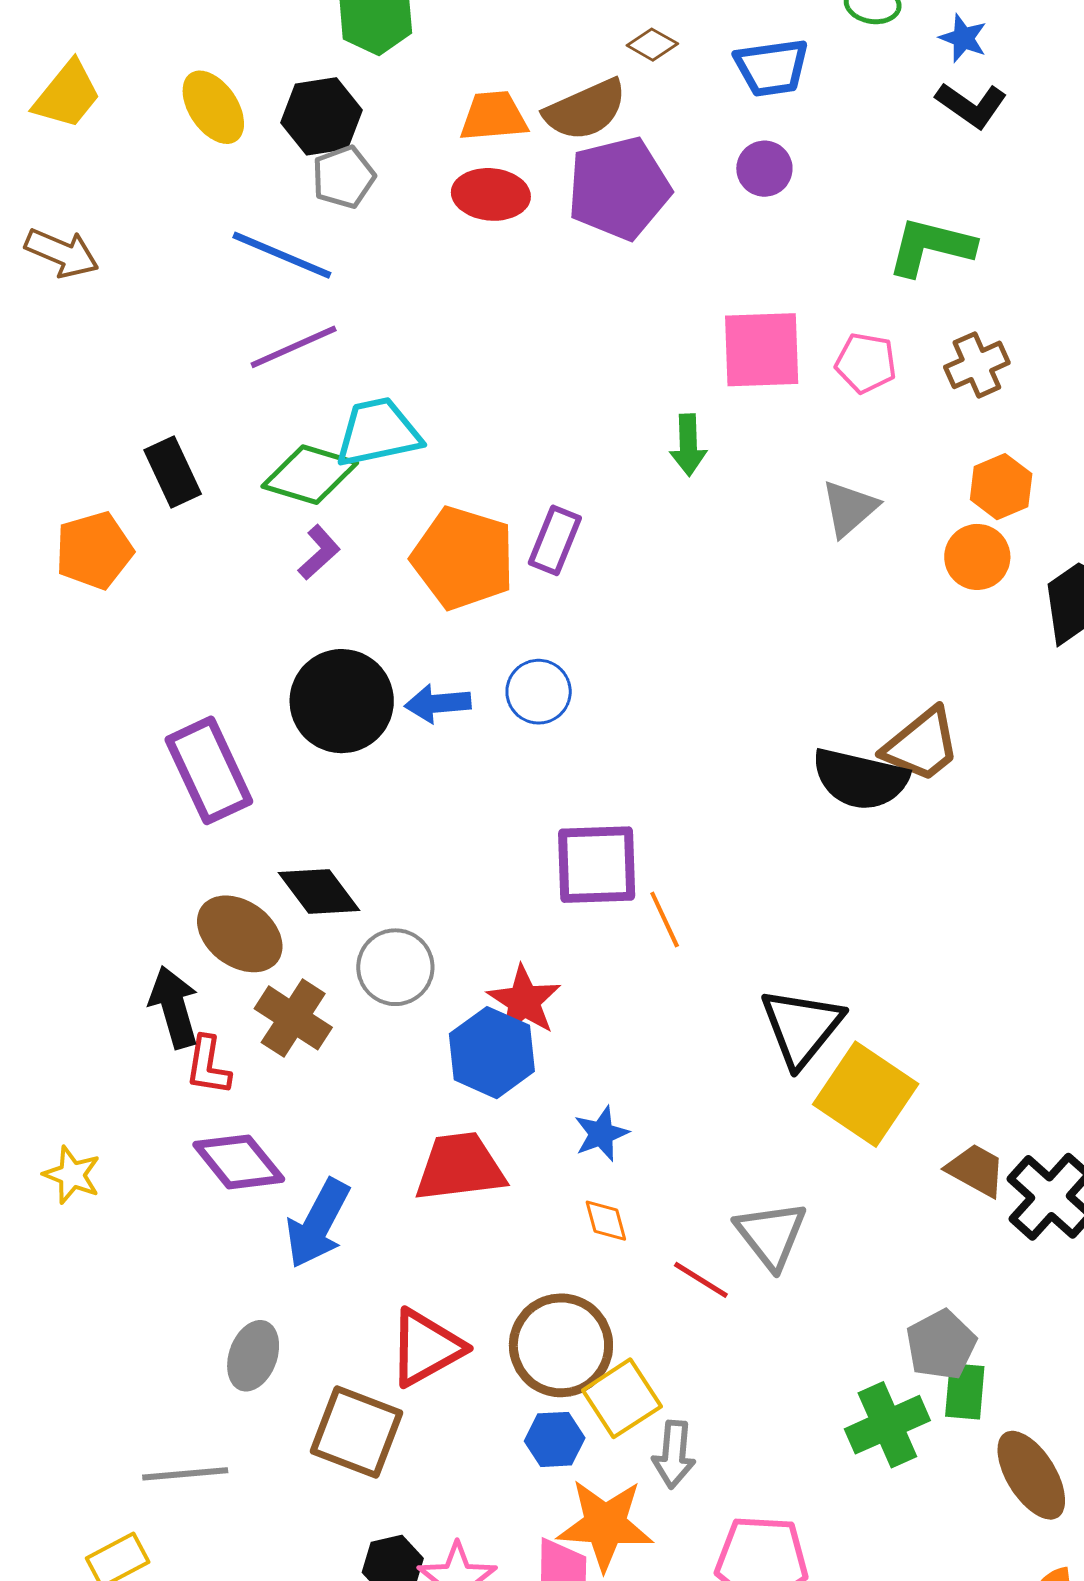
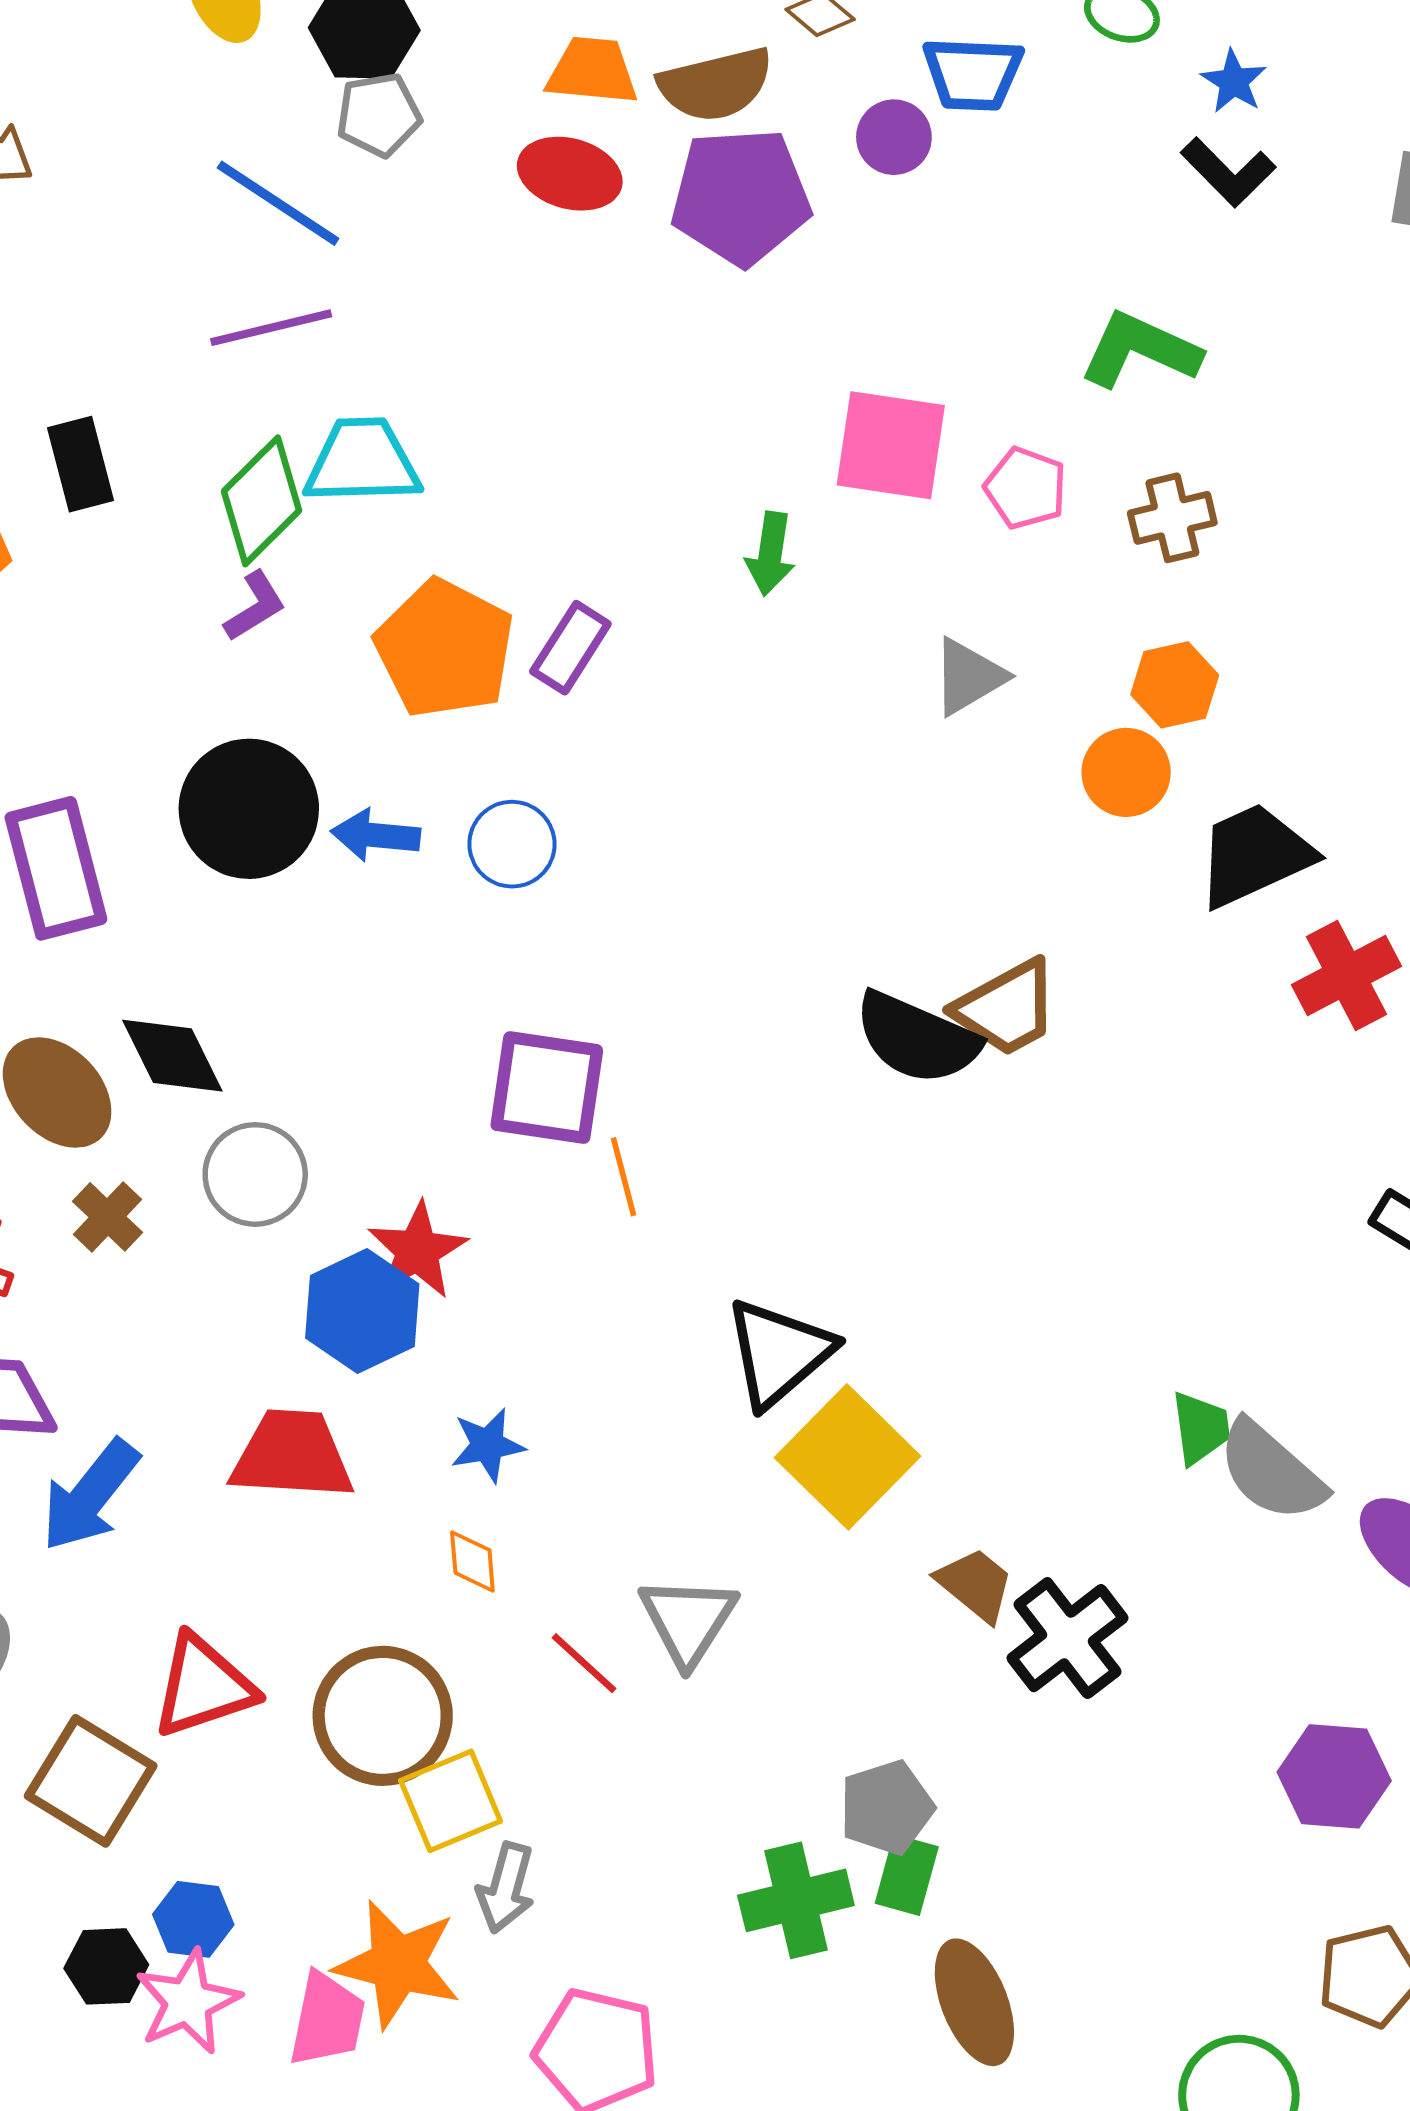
purple circle: (764, 169) -> (894, 137), moved
green diamond: (310, 475) -> (262, 501), turned -72
brown cross: (293, 1018) -> (107, 1217), size x0.7
blue hexagon: (555, 1439) -> (193, 1919), moved

